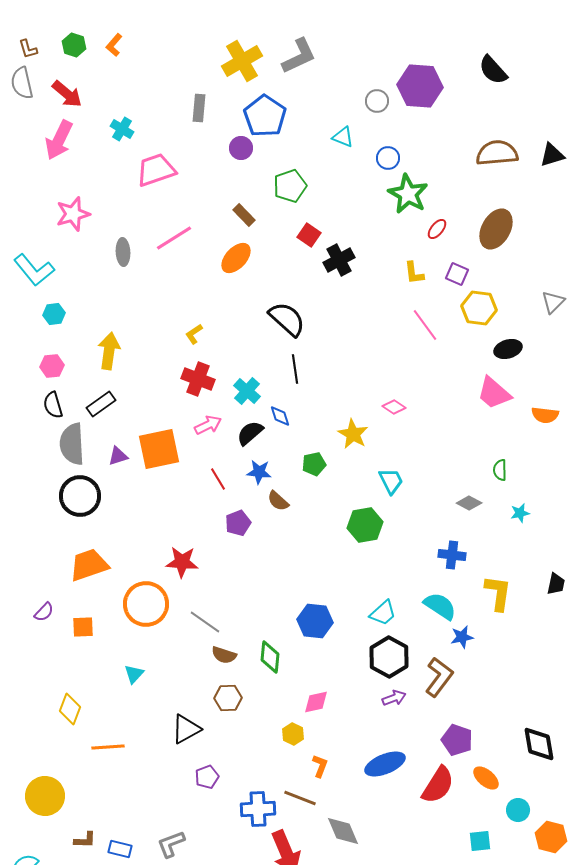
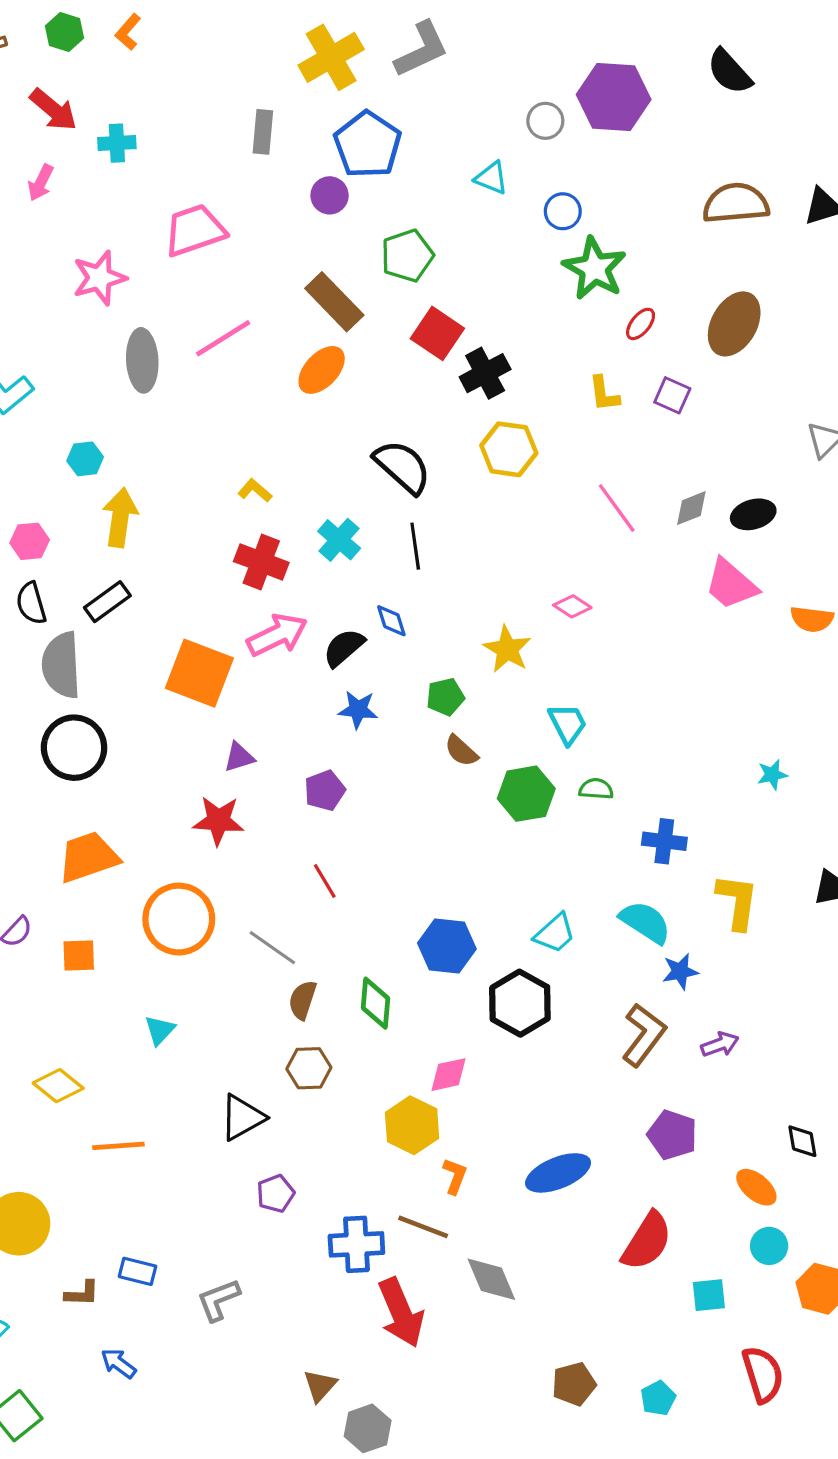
cyan cross: (122, 129) -> (117, 143), moved, turned -35
pink arrow: (59, 140) -> (41, 183), size x0.6
pink star: (73, 214) -> (99, 278), moved
brown rectangle: (244, 215) -> (334, 302), size x1.6
red square: (309, 235) -> (437, 333), size x1.4
gray ellipse: (123, 252) -> (142, 360), size x1.4
yellow hexagon: (479, 308) -> (509, 449), moved
cyan hexagon: (54, 314) -> (85, 459), moved
pink line: (425, 325) -> (617, 508), moved
yellow L-shape: (194, 334) -> (255, 491), turned 75
cyan cross: (247, 391) -> (339, 540), moved
pink arrow: (208, 425) -> (277, 635), size x1.4
orange square: (159, 449) -> (199, 673), turned 33
purple triangle: (118, 456) -> (239, 757), moved
green semicircle: (500, 470) -> (596, 789), moved, turned 95
red line: (218, 479) -> (325, 881), moved
brown semicircle: (278, 501) -> (461, 751), moved
gray diamond: (469, 503) -> (691, 508), moved, turned -50
red star: (182, 562) -> (218, 821), moved
brown semicircle: (224, 655) -> (303, 1000), turned 90
black hexagon: (389, 657) -> (520, 1003), moved
purple arrow: (394, 698) -> (720, 1044), moved
yellow diamond: (70, 709) -> (58, 1086), turned -72
yellow hexagon: (293, 734) -> (412, 1125), size x1.6
black diamond: (539, 744) -> (802, 1141), size x0.6
orange ellipse: (486, 778) -> (756, 1187), moved
red semicircle: (438, 785) -> (647, 1241), moved
blue rectangle: (120, 849) -> (137, 1271), moved

